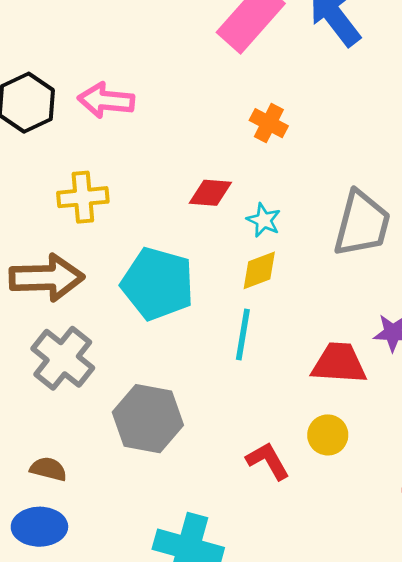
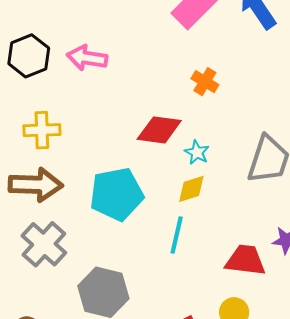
red diamond: (210, 193) -> (159, 130), size x1.4
yellow cross: (83, 197) -> (42, 130), moved
cyan pentagon: (158, 284) -> (117, 194), turned -30

